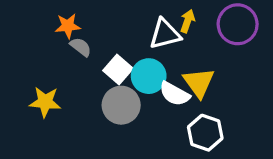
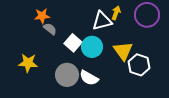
white semicircle: (175, 94) -> (89, 78), moved
gray circle: (121, 105) -> (67, 75), moved
white hexagon: (205, 133) -> (139, 65), moved

